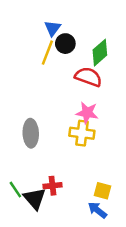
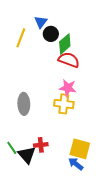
yellow line: (47, 53) -> (21, 38), moved
green diamond: (100, 53) -> (65, 44), moved
yellow square: (102, 191) -> (80, 149), size x1.5

